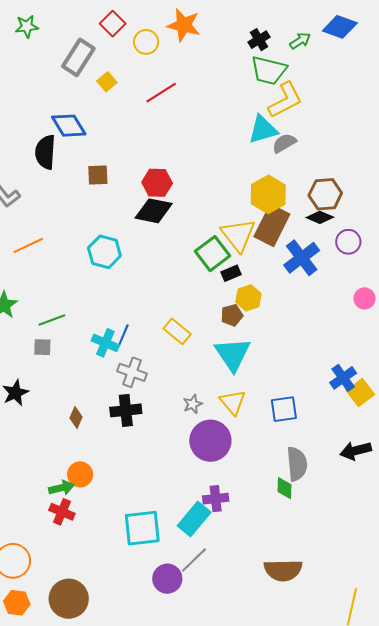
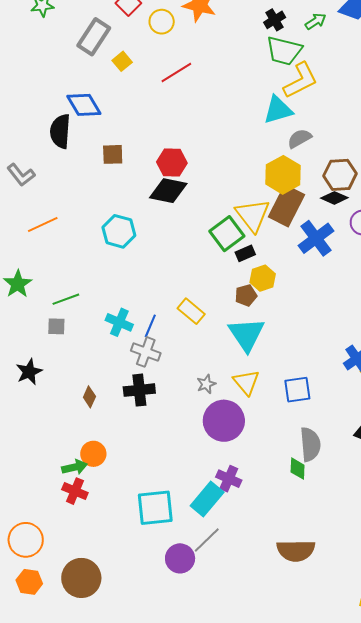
gray semicircle: (284, 143) -> (299, 139), moved
blue line: (123, 335) -> (150, 326), moved
purple cross: (216, 499) -> (229, 479), turned 30

